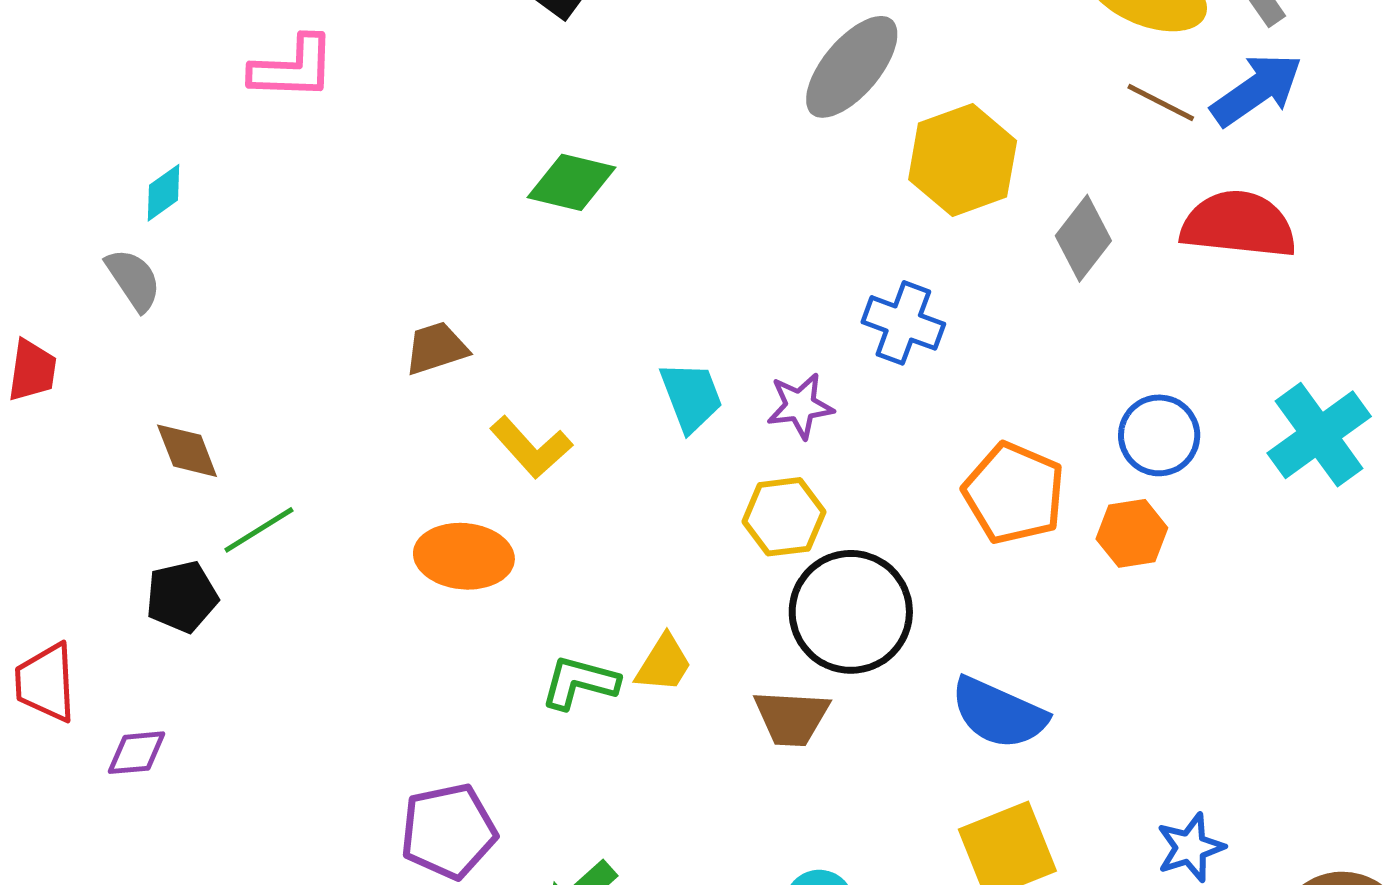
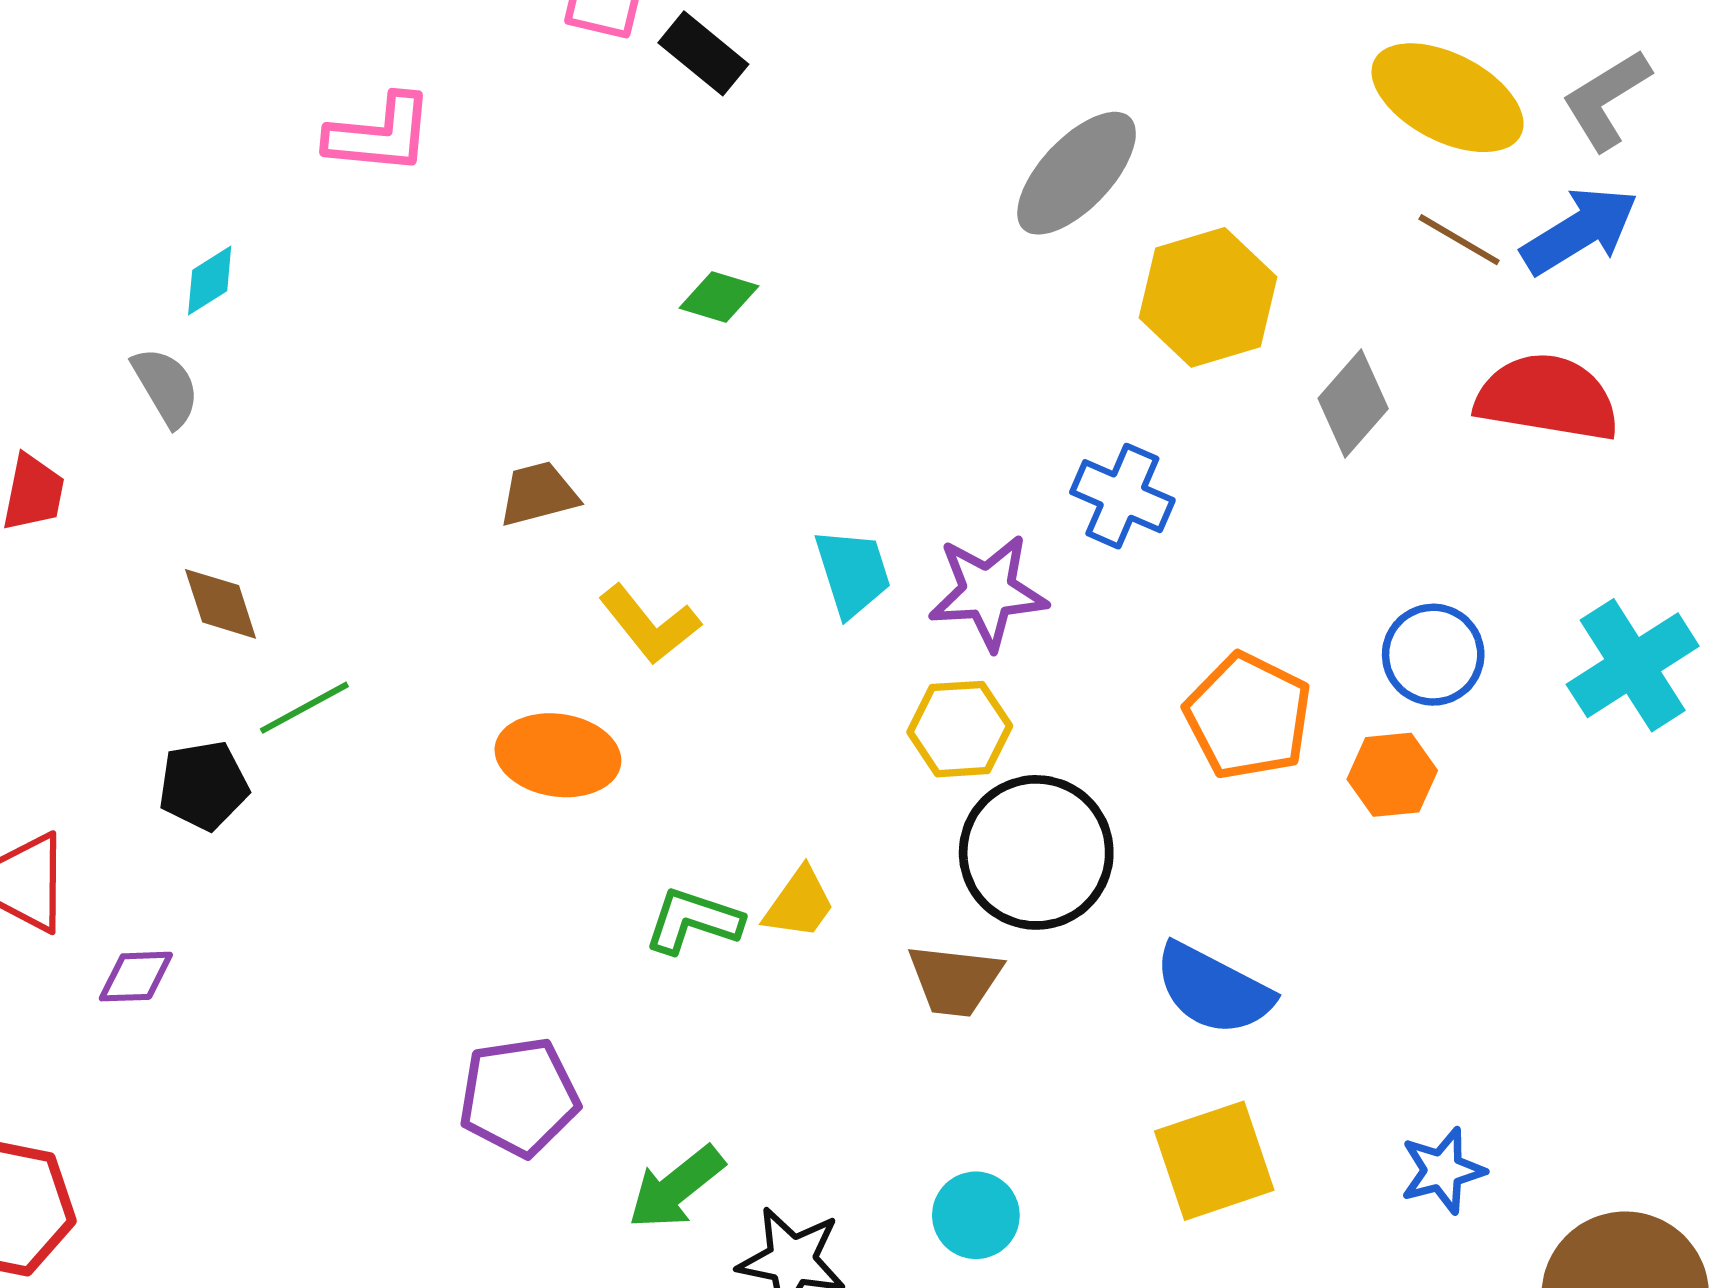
green diamond: (572, 182) -> (719, 297), size x0.7
purple star: (800, 406) -> (988, 592), size x1.4

